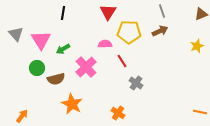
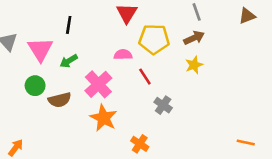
black line: (63, 13) -> (69, 25), moved
yellow star: (197, 46) -> (194, 65), moved
orange star: (72, 104) -> (104, 118), moved

